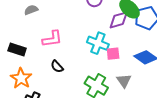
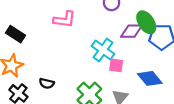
pink L-shape: (52, 39) -> (64, 20), moved
black semicircle: (57, 67) -> (47, 83), moved, turned -48

